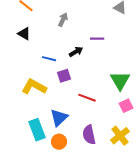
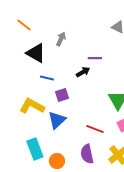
black triangle: (24, 34) -> (36, 53), moved, size x1.5
black arrow: (76, 52) -> (83, 72), moved
red line: (87, 98) -> (95, 129), moved
blue triangle: (59, 118) -> (57, 120), moved

